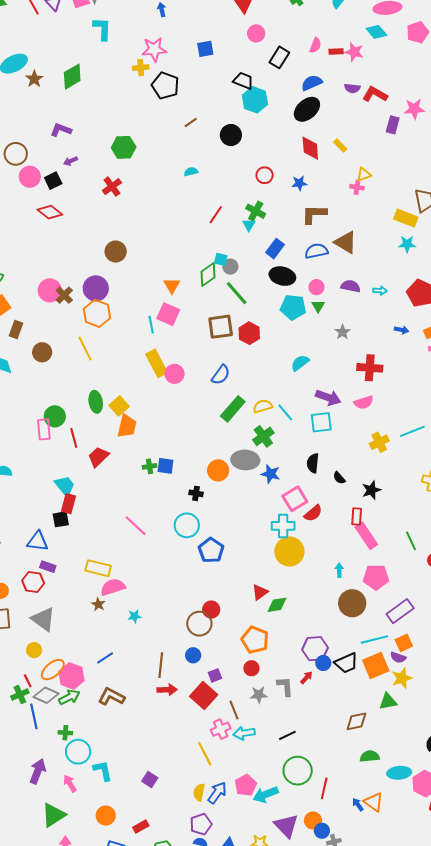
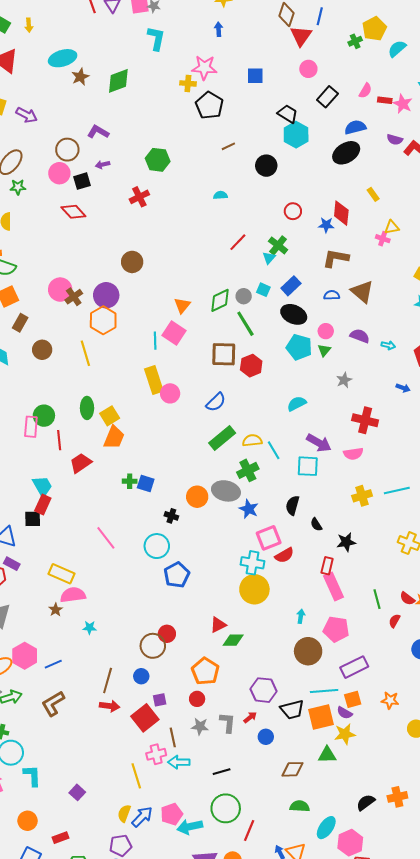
red diamond: (310, 148) -> (341, 213), moved
brown circle: (16, 154) -> (67, 150), moved
blue semicircle: (316, 251) -> (332, 295), size x0.7
cyan square: (221, 259) -> (263, 290), moved
blue circle: (323, 663) -> (266, 737), moved
pink hexagon: (71, 676) -> (25, 656), moved
brown L-shape: (111, 697) -> (53, 704), turned -68
cyan ellipse: (399, 773) -> (326, 828), turned -60

